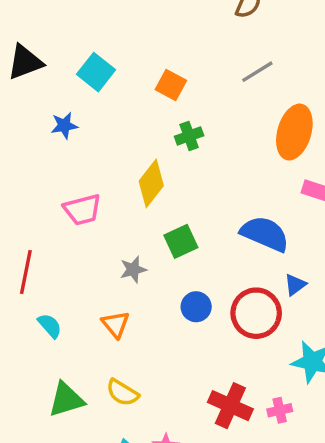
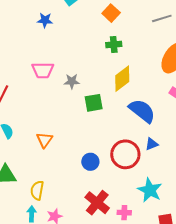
yellow diamond: (151, 183) -> (122, 79), moved
gray star: (133, 270) -> (72, 81), moved
blue circle: (196, 307) -> (90, 162), moved
yellow semicircle: (122, 393) -> (37, 190), moved, turned 54

